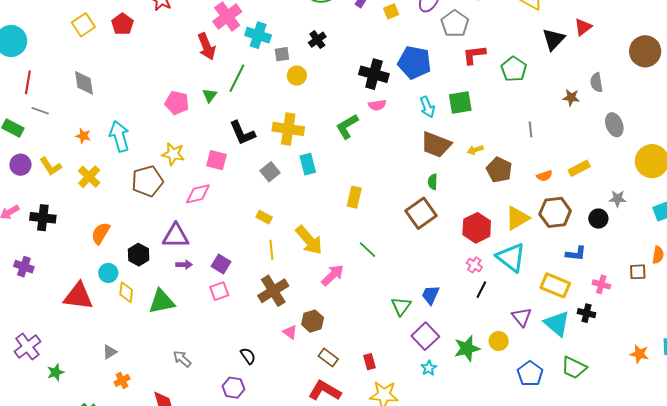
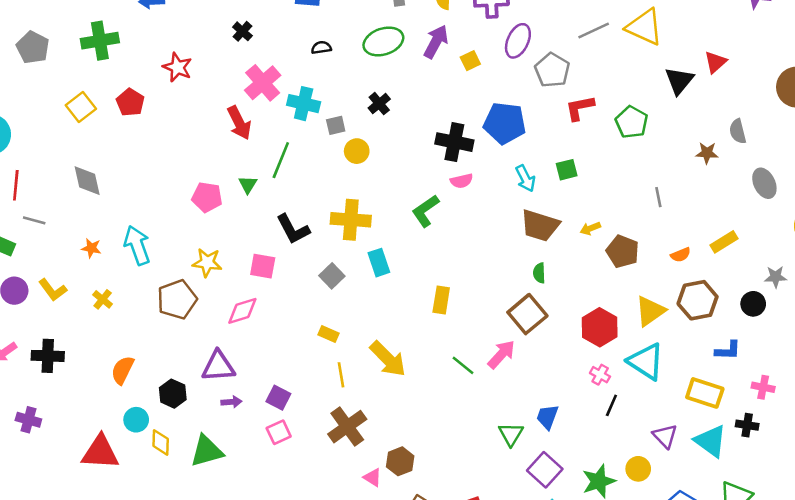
green square: (460, 102) -> (567, 170), size x0.7
yellow cross: (89, 177) -> (103, 299), size x0.7
pink arrow: (333, 275) -> (501, 354), moved

